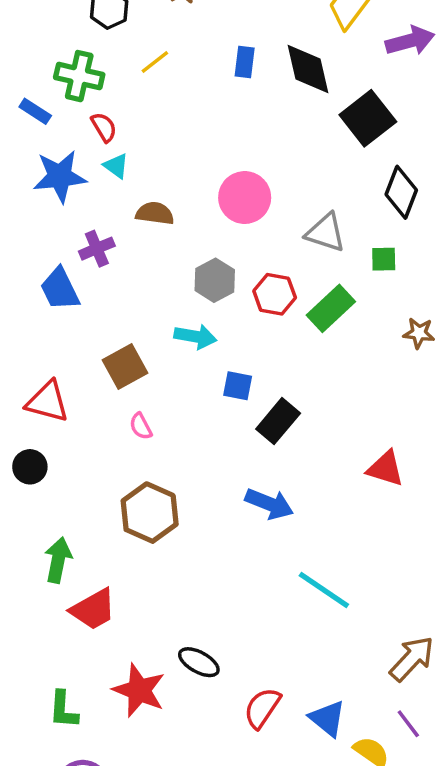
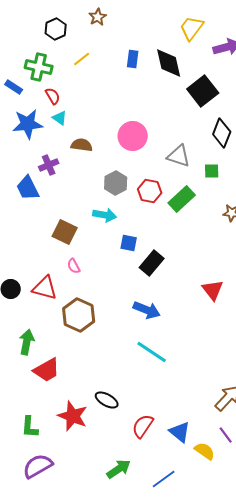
brown square: (125, 366) -> (65, 232), turned -35
red triangle: (48, 402) -> (45, 288), moved
red triangle: (385, 469) -> (213, 290), turned 35
cyan line: (324, 590) -> (152, 352), moved

